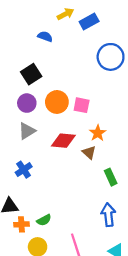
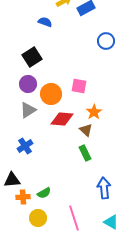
blue circle: (111, 57) -> (106, 41), size x0.7
orange circle: (57, 102) -> (51, 94), moved
green rectangle: (111, 177) -> (85, 153), moved

